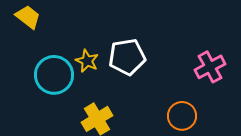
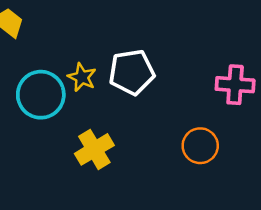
pink cross: (210, 67) -> (235, 85), turned 32

